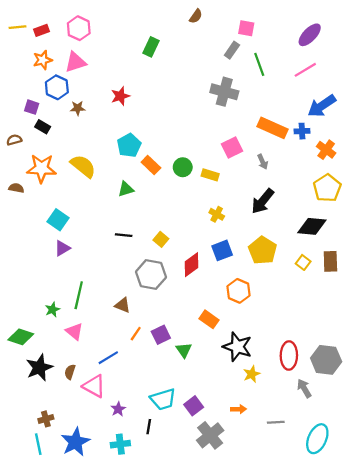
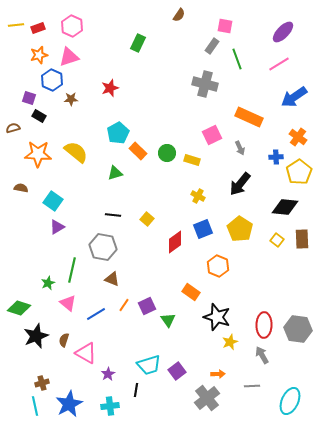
blue cross: (302, 131) -> (276, 157), moved
brown semicircle: (16, 188) -> (21, 188), moved
gray hexagon: (151, 274) -> (103, 247), moved
blue line: (108, 358) -> (96, 314), moved
gray arrow: (304, 388) -> (262, 355), moved
gray cross: (210, 435) -> (207, 398), moved

